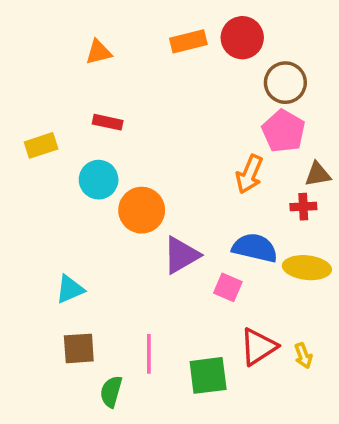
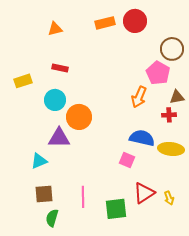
brown circle: (285, 83) -> (172, 49), moved
purple triangle: (181, 255) -> (59, 138), moved, turned 30
green semicircle: (111, 392) -> (52, 218), moved

